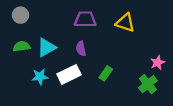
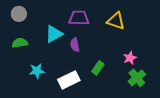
cyan triangle: (46, 47) -> (54, 34), moved
pink star: (158, 63) -> (130, 58), moved
white rectangle: (69, 74) -> (69, 80), moved

